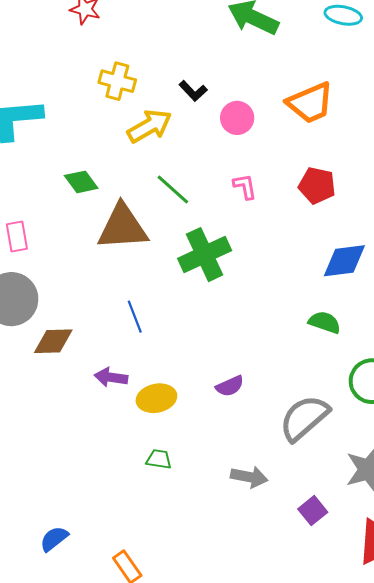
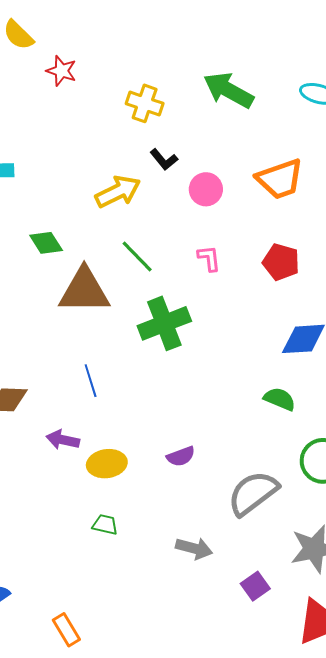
yellow cross: (117, 81) -> (145, 103), moved

